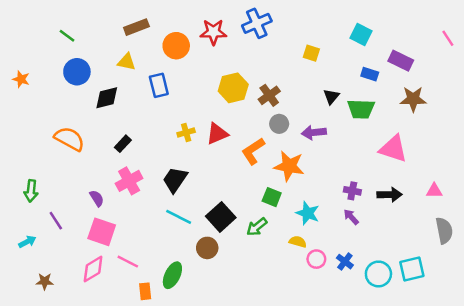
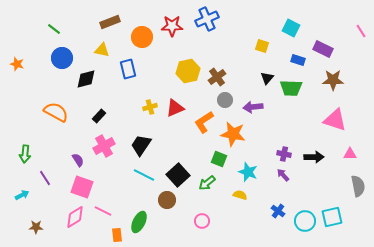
yellow square: (311, 53) -> (262, 46), moved
pink triangle: (393, 149) -> (335, 120), moved
pink circle: (316, 259) -> (202, 221), moved

